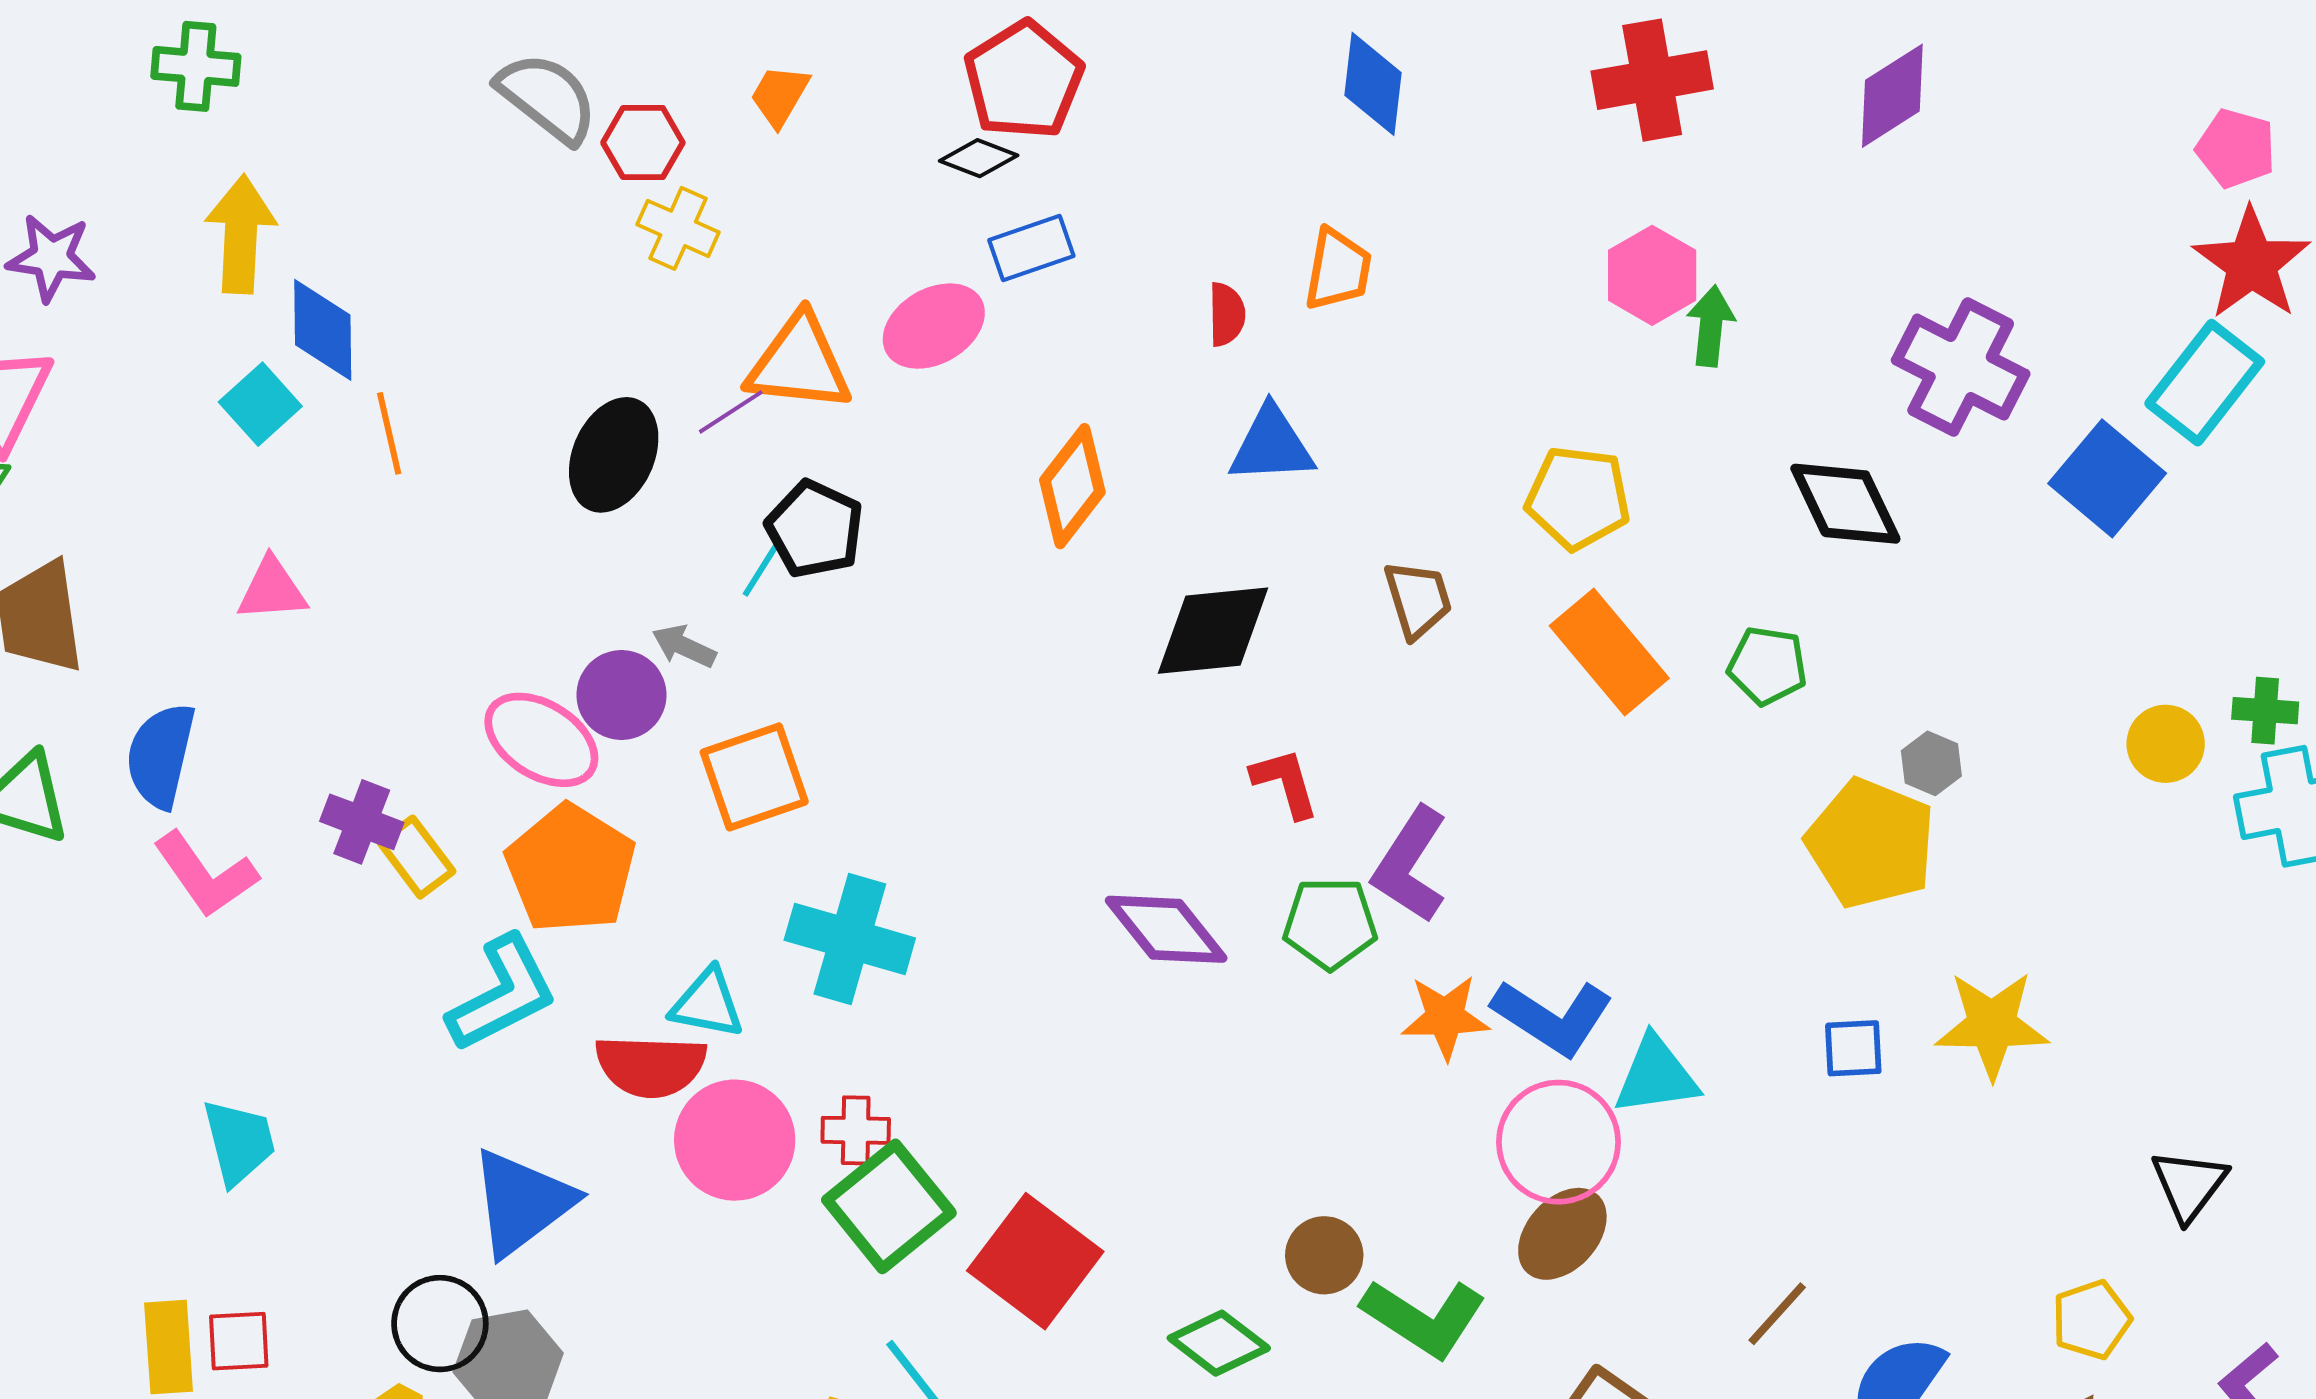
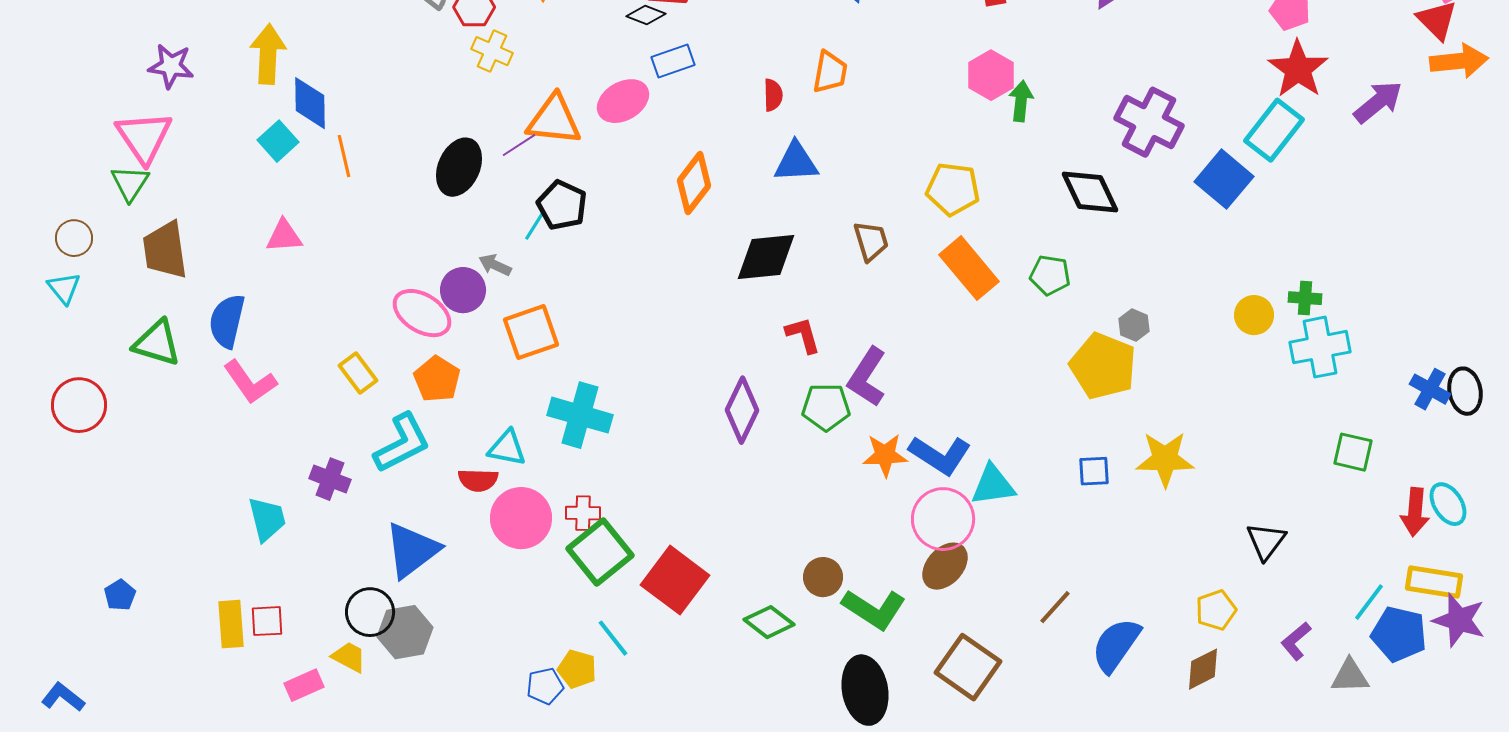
purple cross: (362, 822) -> (330, 479), moved
orange pentagon: (571, 869) -> (437, 379), size x0.7
purple diamond: (1166, 929) -> (742, 410), turned 64
red semicircle: (651, 1066) -> (478, 480), size x0.7

